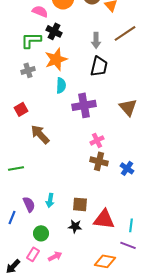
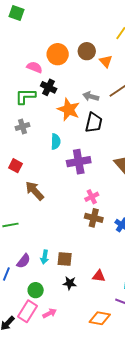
gray arrow: (96, 40) -> (91, 96), turned 105
orange star: (56, 59) -> (69, 109), moved, turned -30
red square: (21, 109) -> (15, 166), turned -32
purple semicircle: (29, 204) -> (23, 261), turned 63
brown square: (80, 204) -> (65, 259), moved
red triangle: (104, 219) -> (99, 276), size x0.6
pink rectangle: (33, 254) -> (28, 311), size x1.5

